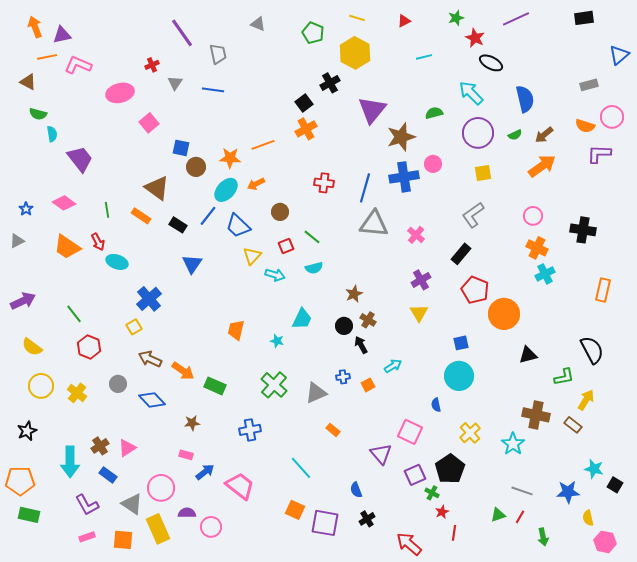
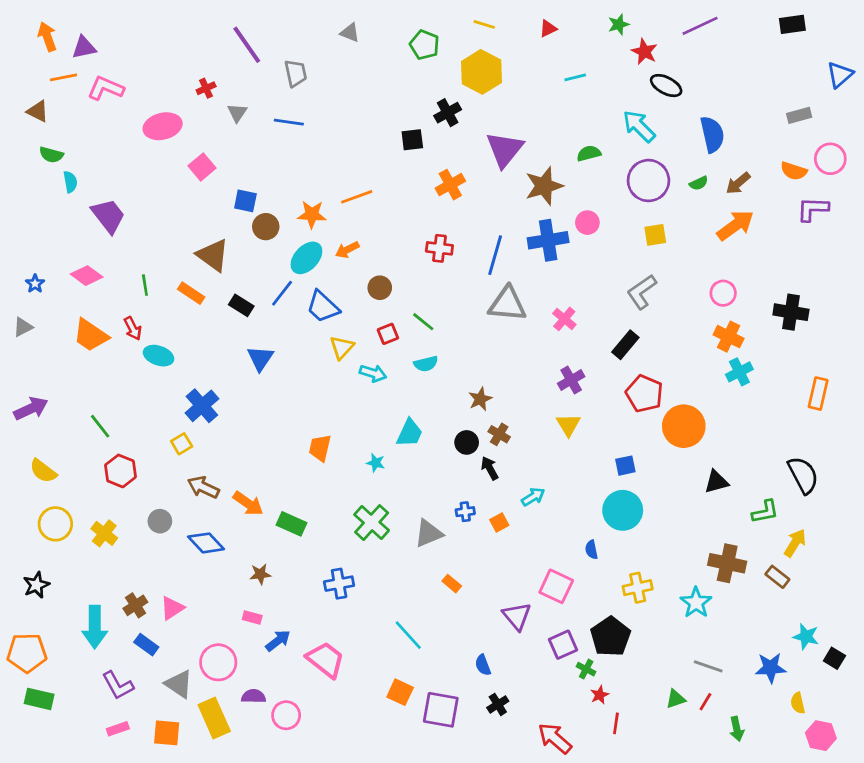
black square: (304, 103) -> (412, 140), turned 30
orange cross: (306, 129) -> (450, 185), moved
yellow cross: (470, 433) -> (638, 588), turned 30

